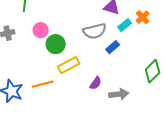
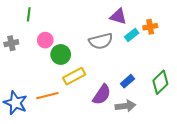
orange cross: (143, 17) -> (150, 27), turned 32
blue rectangle: (113, 47) -> (128, 81), moved
purple semicircle: (96, 83) -> (102, 95), size x1.5

